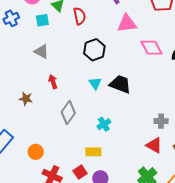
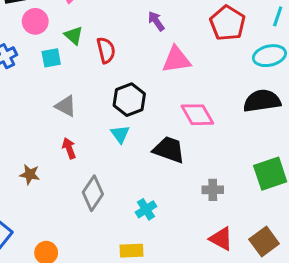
pink diamond: (151, 48) -> (197, 115), moved
gray triangle: (41, 52) -> (66, 106), moved
cyan triangle: (95, 83) -> (120, 134), moved
gray cross: (161, 121) -> (213, 190), moved

